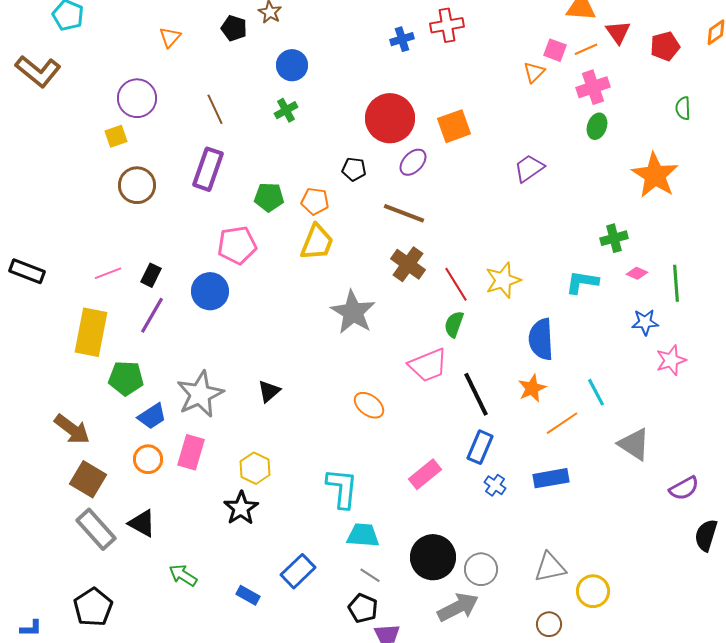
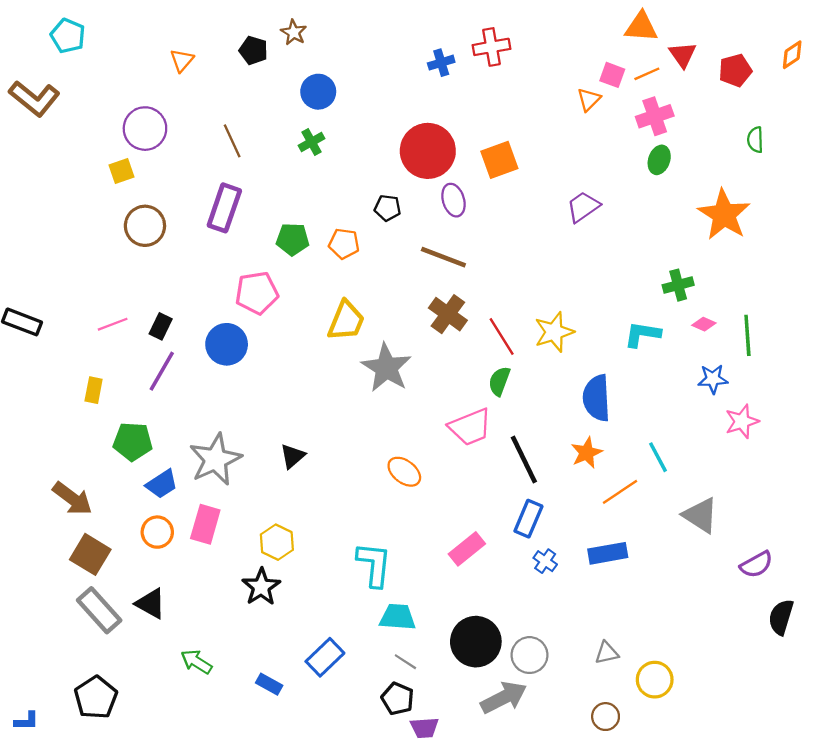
purple ellipse: (413, 162) -> (453, 200), turned -60
yellow trapezoid: (317, 242) -> (346, 321), moved
yellow rectangle: (91, 332) -> (94, 390), size x0.5
gray triangle: (550, 567) -> (607, 653), size x0.7

